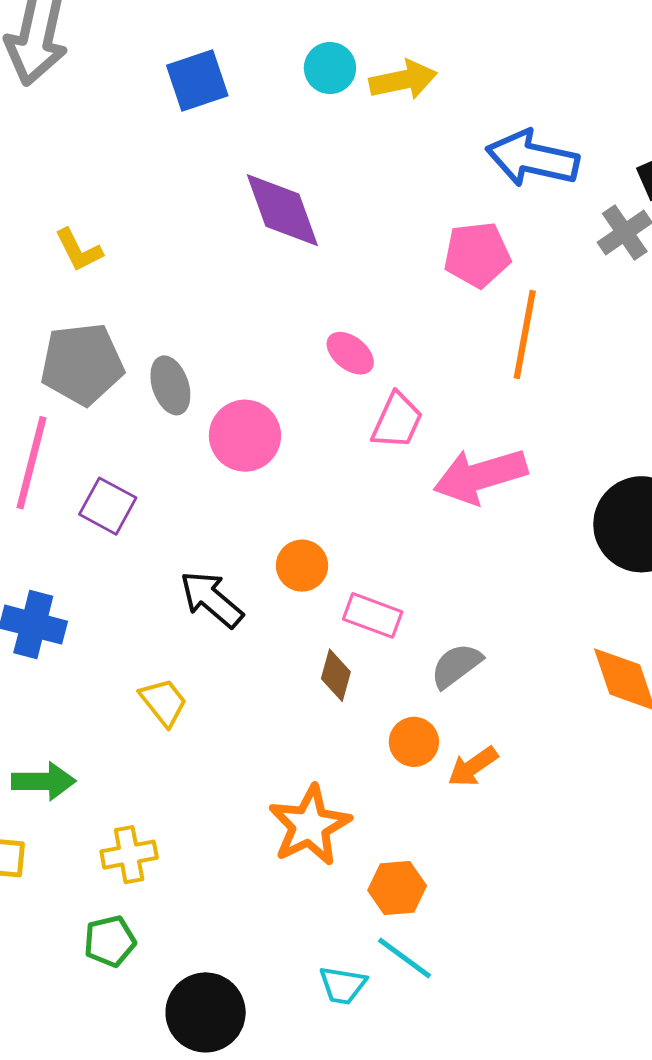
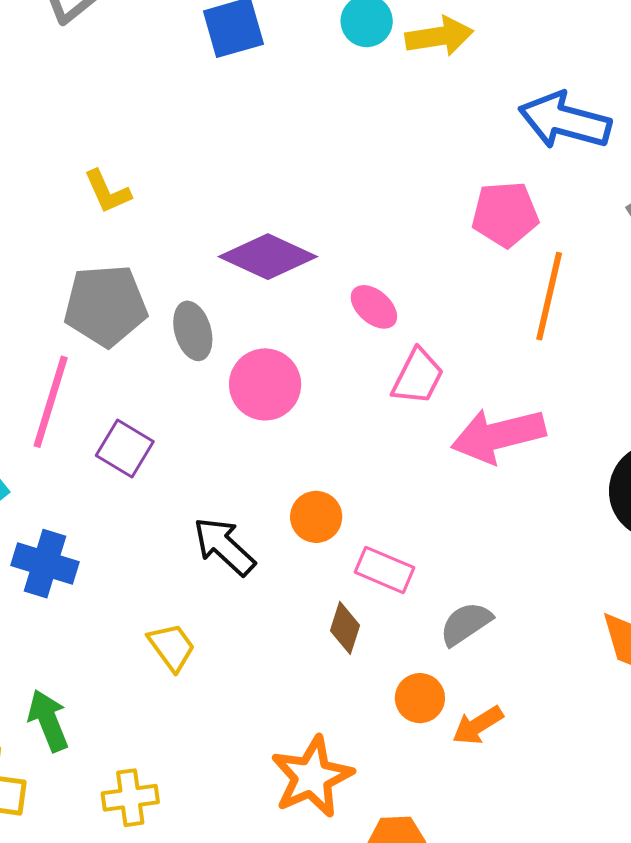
purple diamond: (282, 210) -> (268, 257), moved, turned -48
green arrow: (44, 781) -> (48, 721), turned -114

